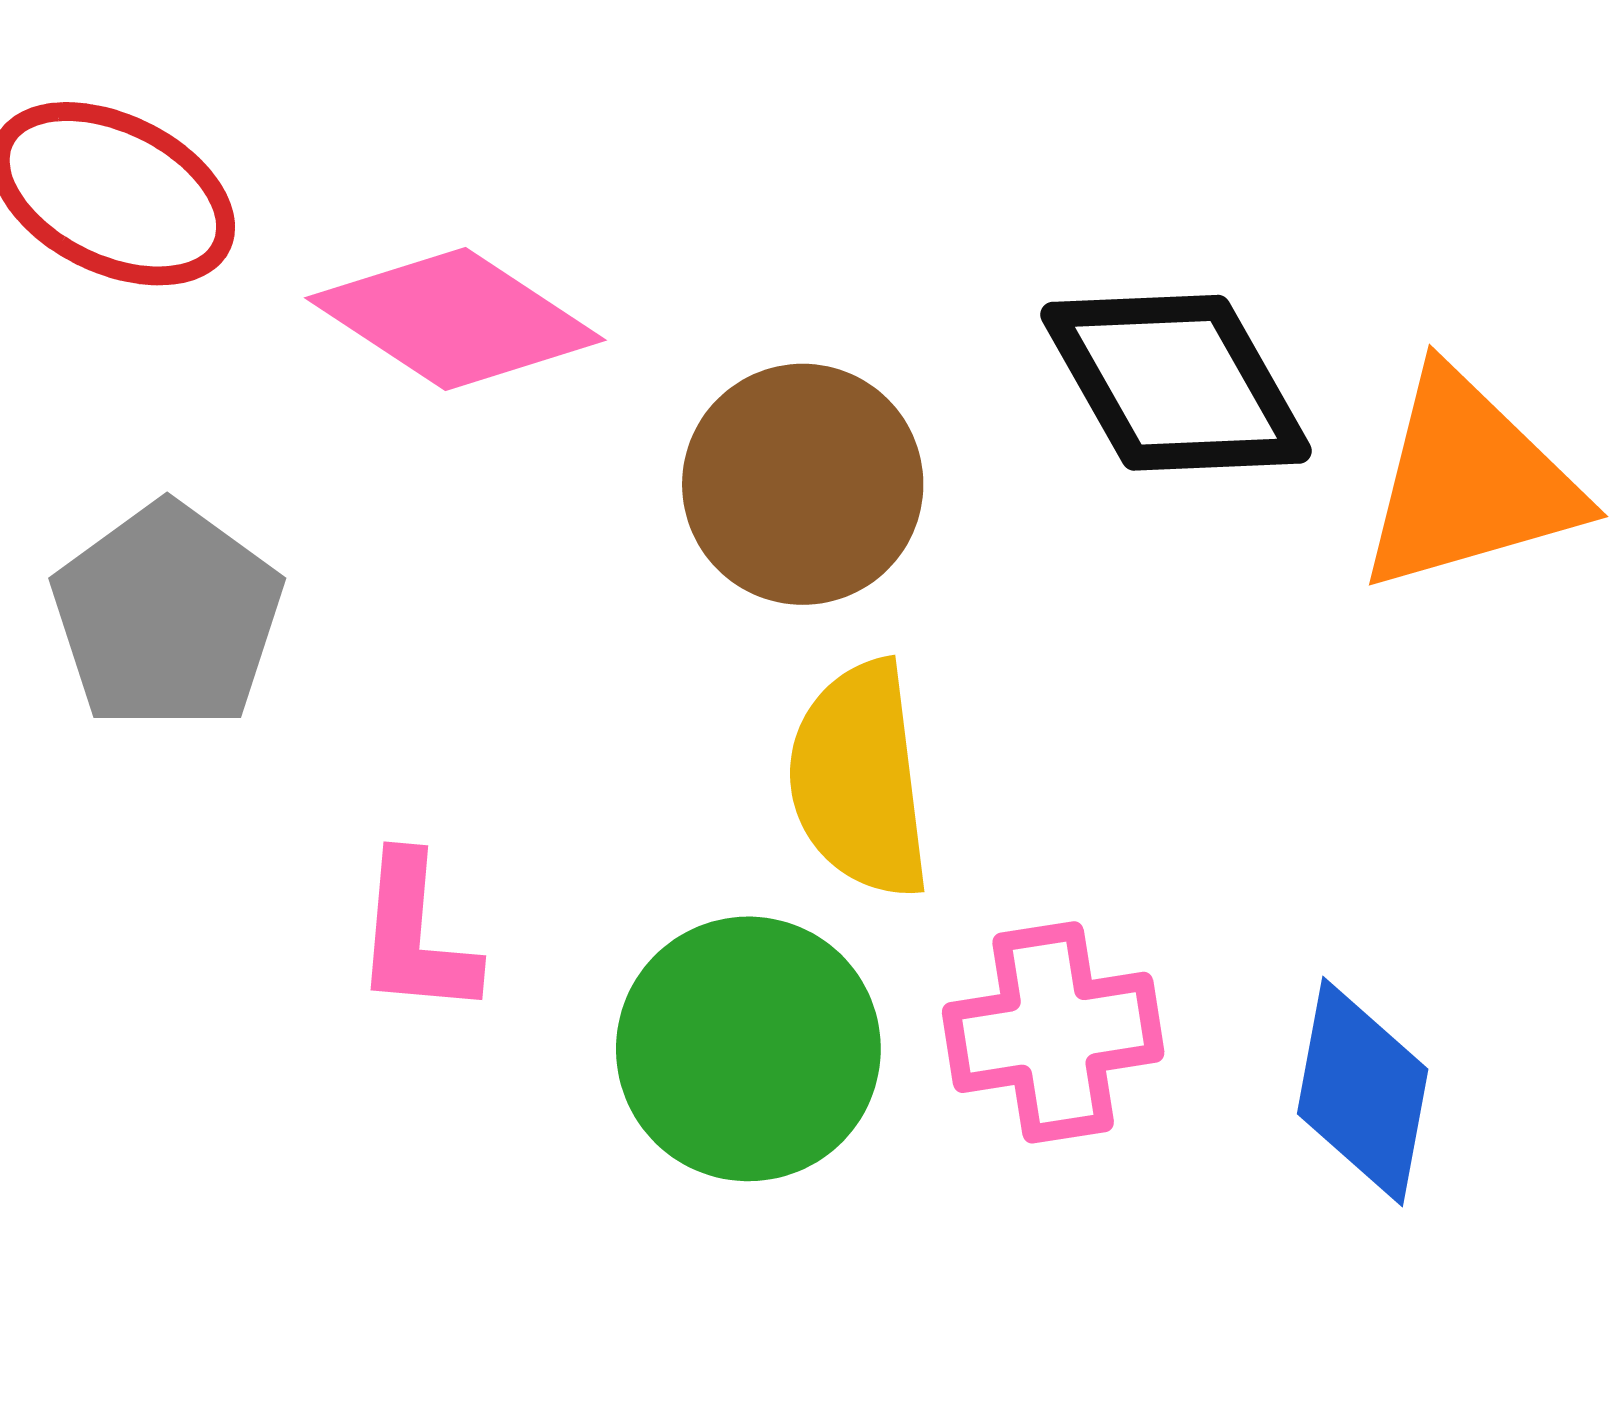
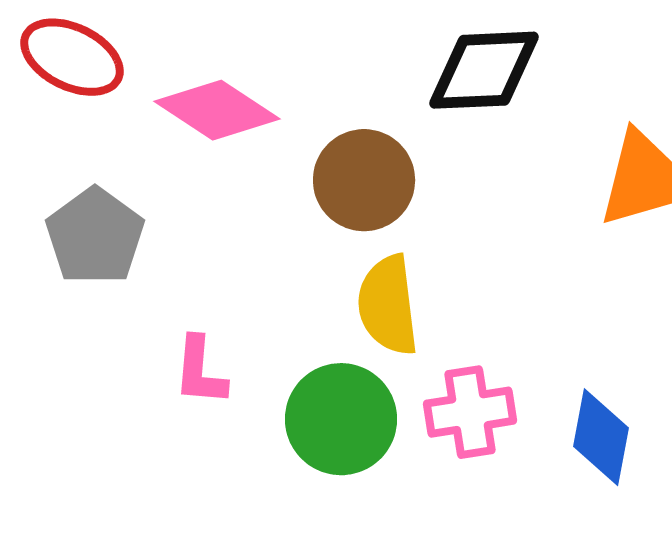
black diamond: (1176, 383) -> (484, 70), moved, turned -63

